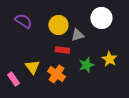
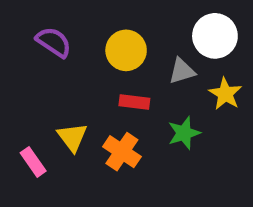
gray triangle: (77, 35) -> (182, 71), moved
yellow star: (109, 59) -> (225, 94), moved

